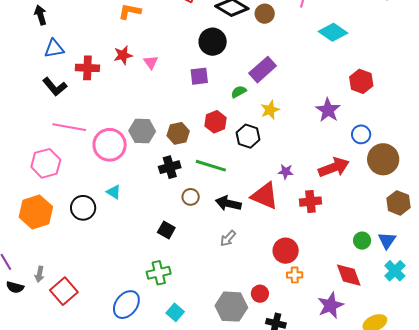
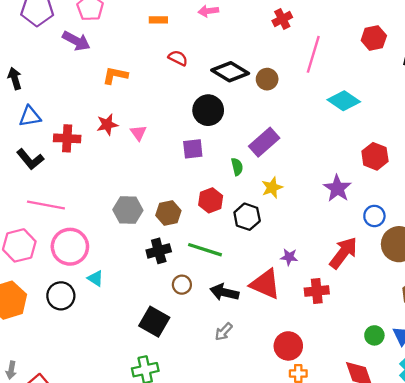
green semicircle: (239, 92) -> (237, 167), turned 105
pink circle: (110, 145) -> (70, 247), moved
red arrow: (334, 167) -> (343, 253), turned -32
black square: (166, 230) -> (154, 322), size x1.5

